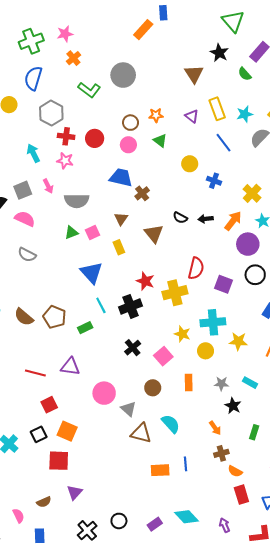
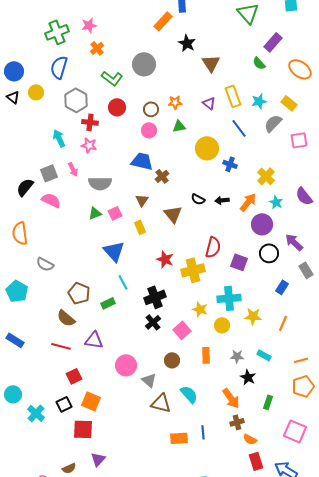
black star: (219, 53) -> (187, 43), moved
red circle: (95, 138) -> (117, 107), moved
green triangle: (160, 141) -> (179, 126), turned -48
yellow circle: (190, 164) -> (207, 148), size x1.5
gray semicircle: (27, 255) -> (45, 264), moved
black cross: (131, 306) -> (155, 297), moved
brown semicircle: (24, 317) -> (66, 318), moved
orange arrow: (215, 428) -> (231, 398), size x1.5

